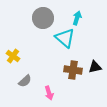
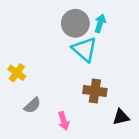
gray circle: (43, 18) -> (75, 23), moved
black triangle: (95, 67) -> (121, 117), moved

